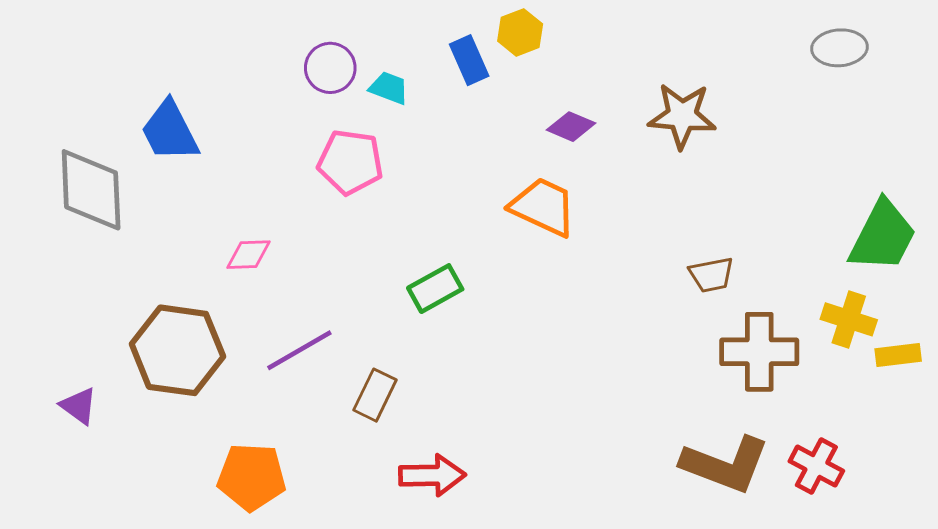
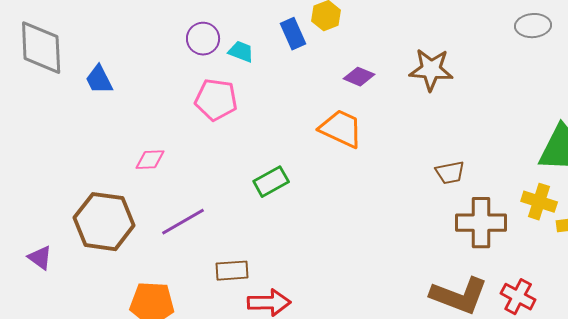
blue trapezoid: (170, 131) -> (99, 80), size x0.7
gray diamond: (91, 190) -> (41, 48), moved
brown rectangle: (375, 395) -> (232, 271), moved, turned 60

